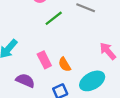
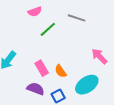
purple semicircle: (25, 81) -> (36, 89), moved

